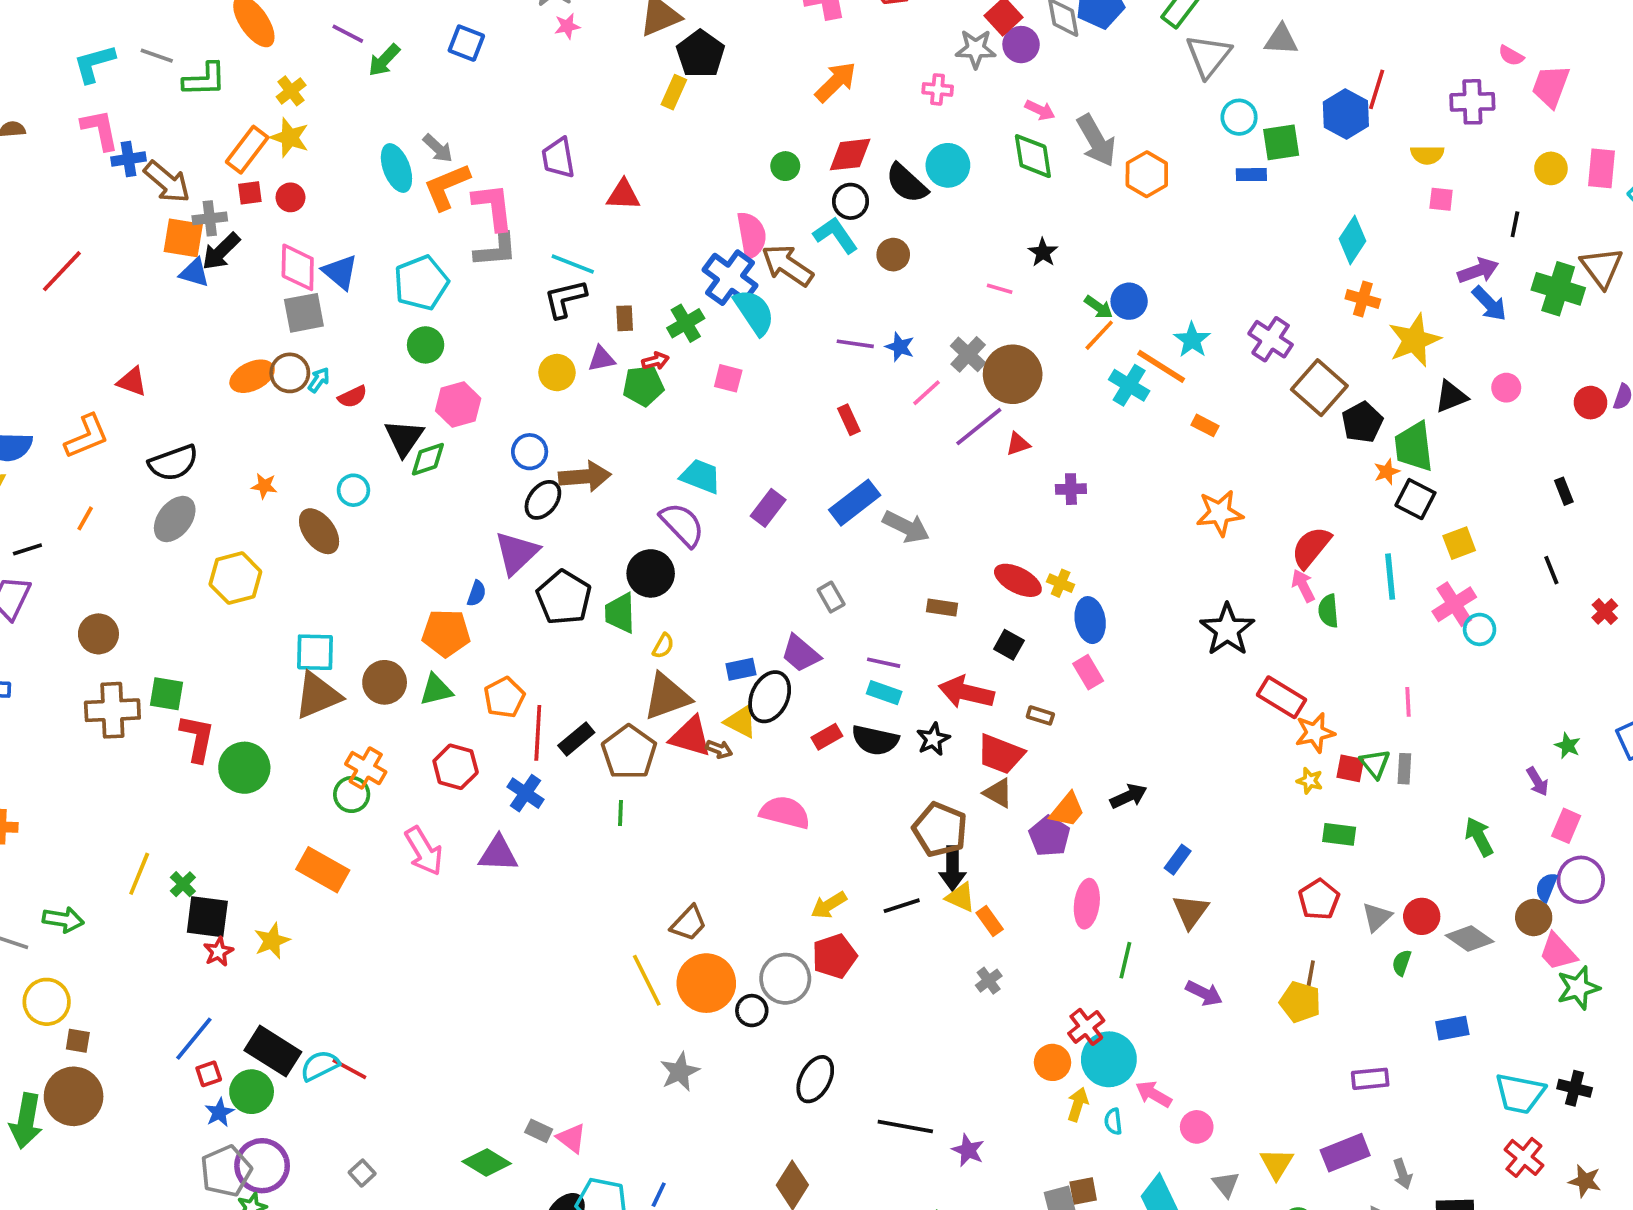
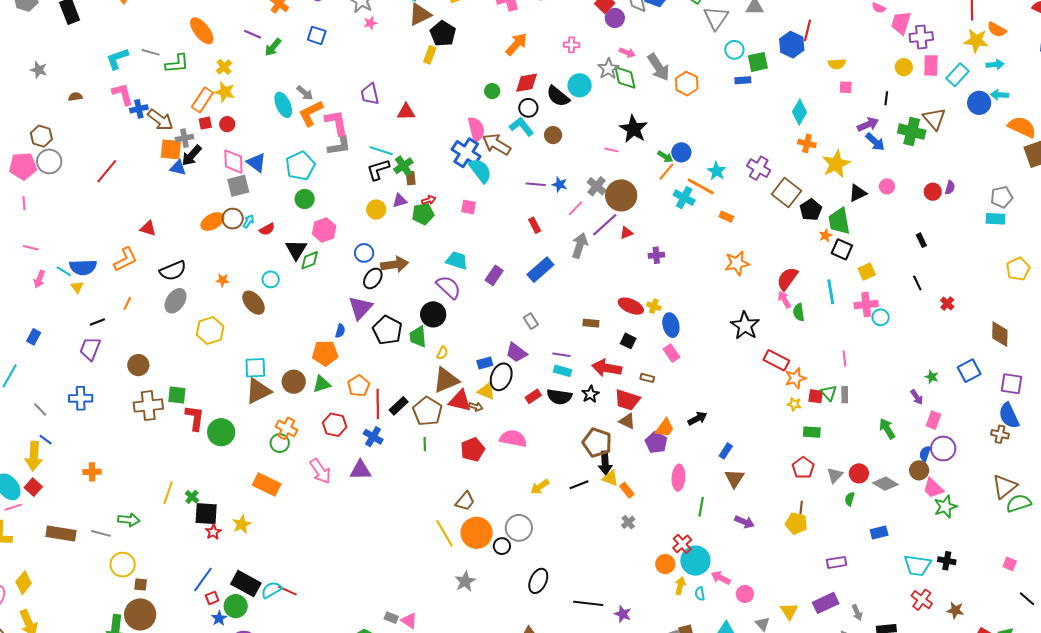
gray star: (976, 49) -> (608, 69), moved, turned -30
purple cross: (1472, 102) -> (921, 37), moved
black star: (1043, 252) -> (633, 129), size x1.8
green cross: (686, 323) -> (403, 166), moved
gray arrow: (906, 527) -> (580, 245), moved, turned -95
pink cross: (1454, 604) -> (866, 305), turned 30
red pentagon: (834, 956) -> (473, 450), moved

